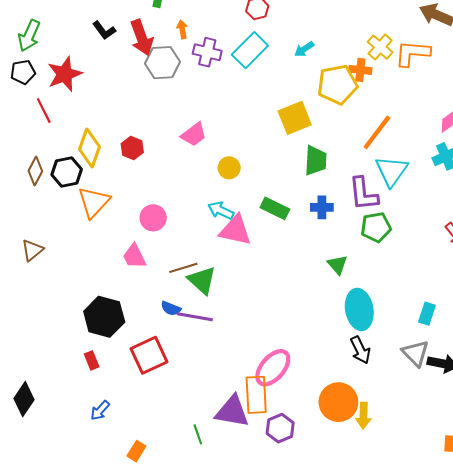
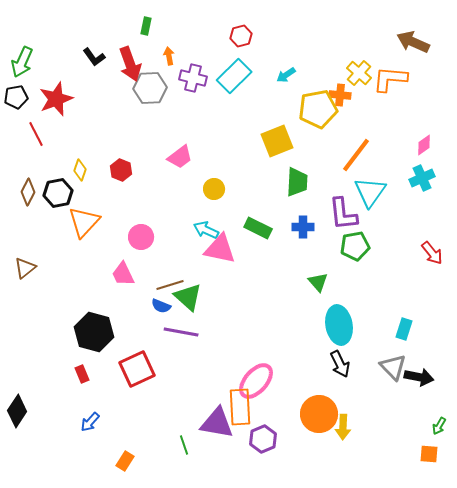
yellow diamond: (90, 148) -> (80, 170), size x0.6
blue semicircle: (171, 308) -> (161, 306), moved

